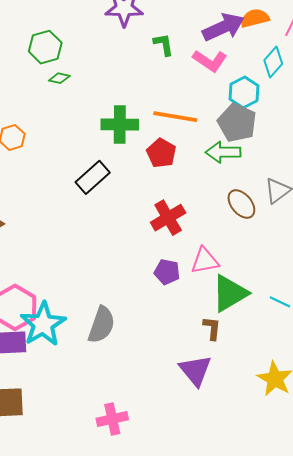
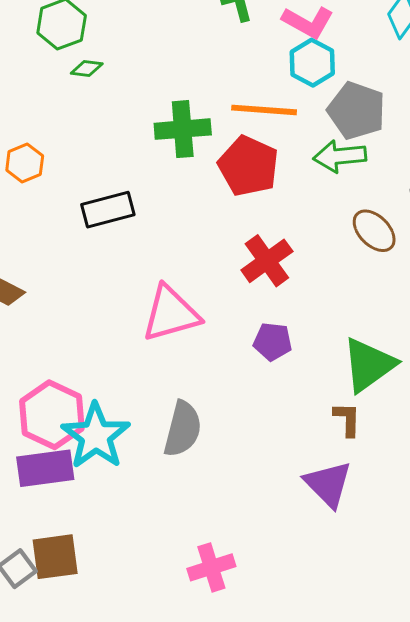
cyan hexagon: (244, 92) -> (312, 63), moved
red pentagon: (161, 153) -> (248, 166), size x1.4
black rectangle: (93, 177) -> (108, 210), moved, turned 32
pink triangle: (205, 261) -> (171, 314), moved, size x1.4

